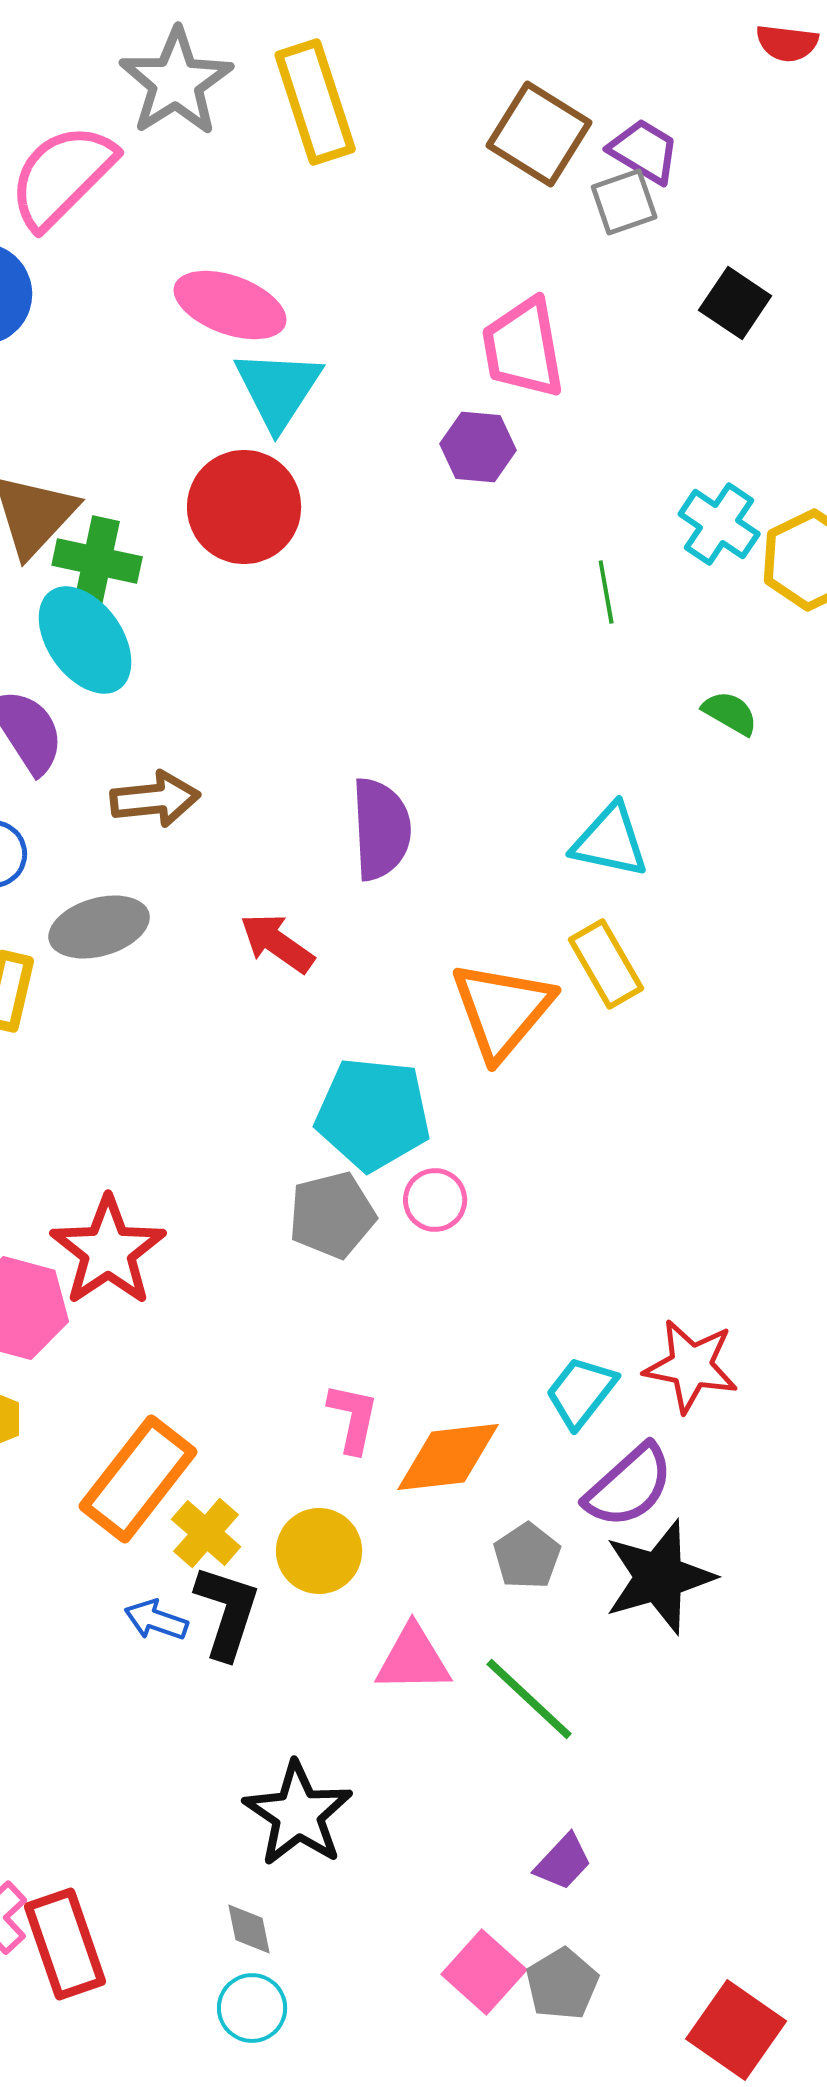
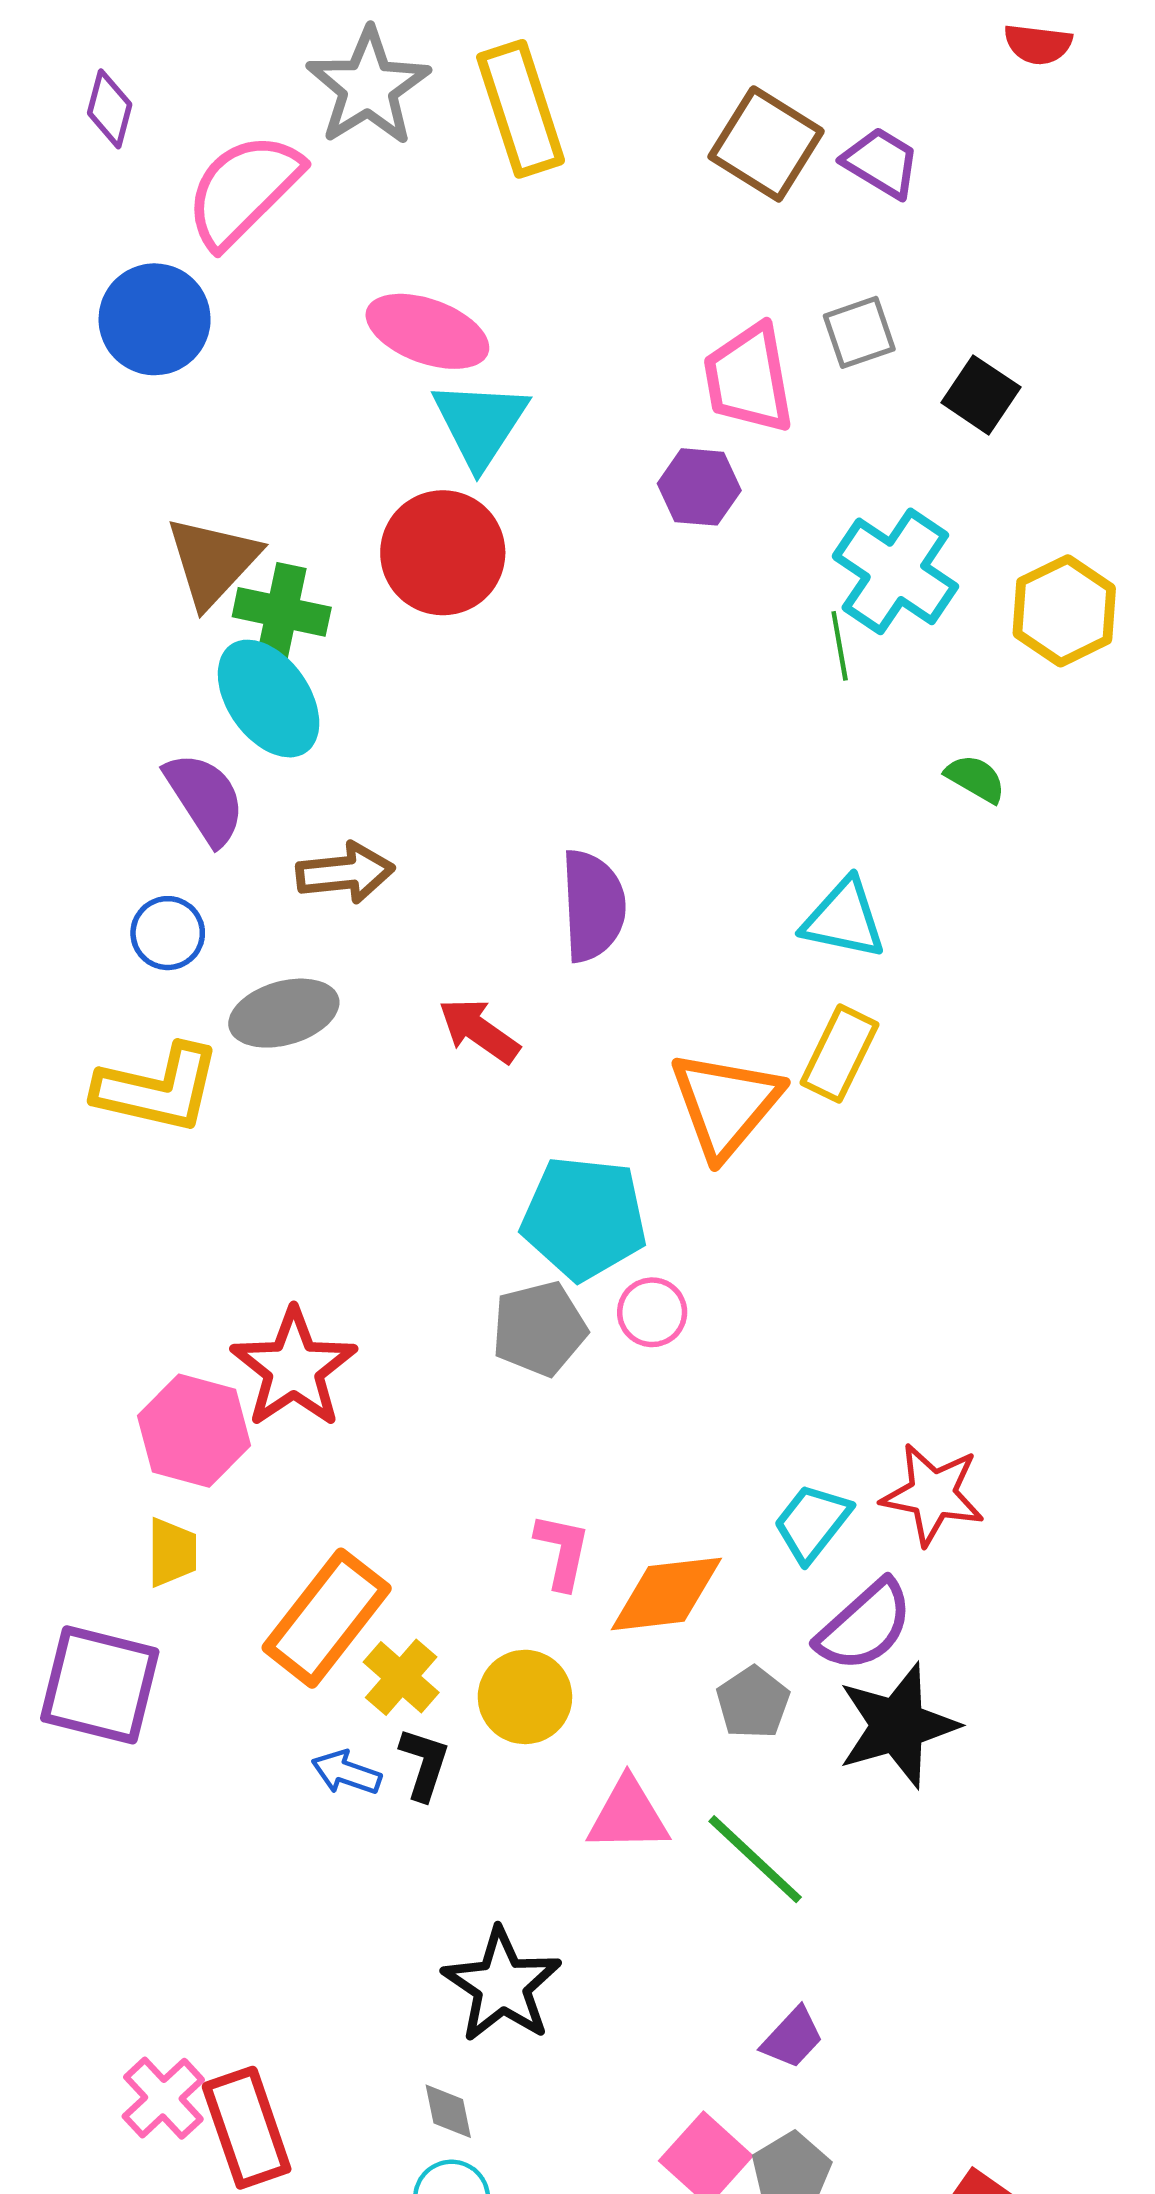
gray square: (624, 202) -> (859, 332), moved
black square: (735, 303) -> (981, 395), moved
cyan cross: (719, 524) -> (895, 571), moved, size x1.4
yellow rectangle: (606, 964) -> (840, 1054), turned 56
black L-shape: (227, 1612) -> (424, 1764), size x0.7

